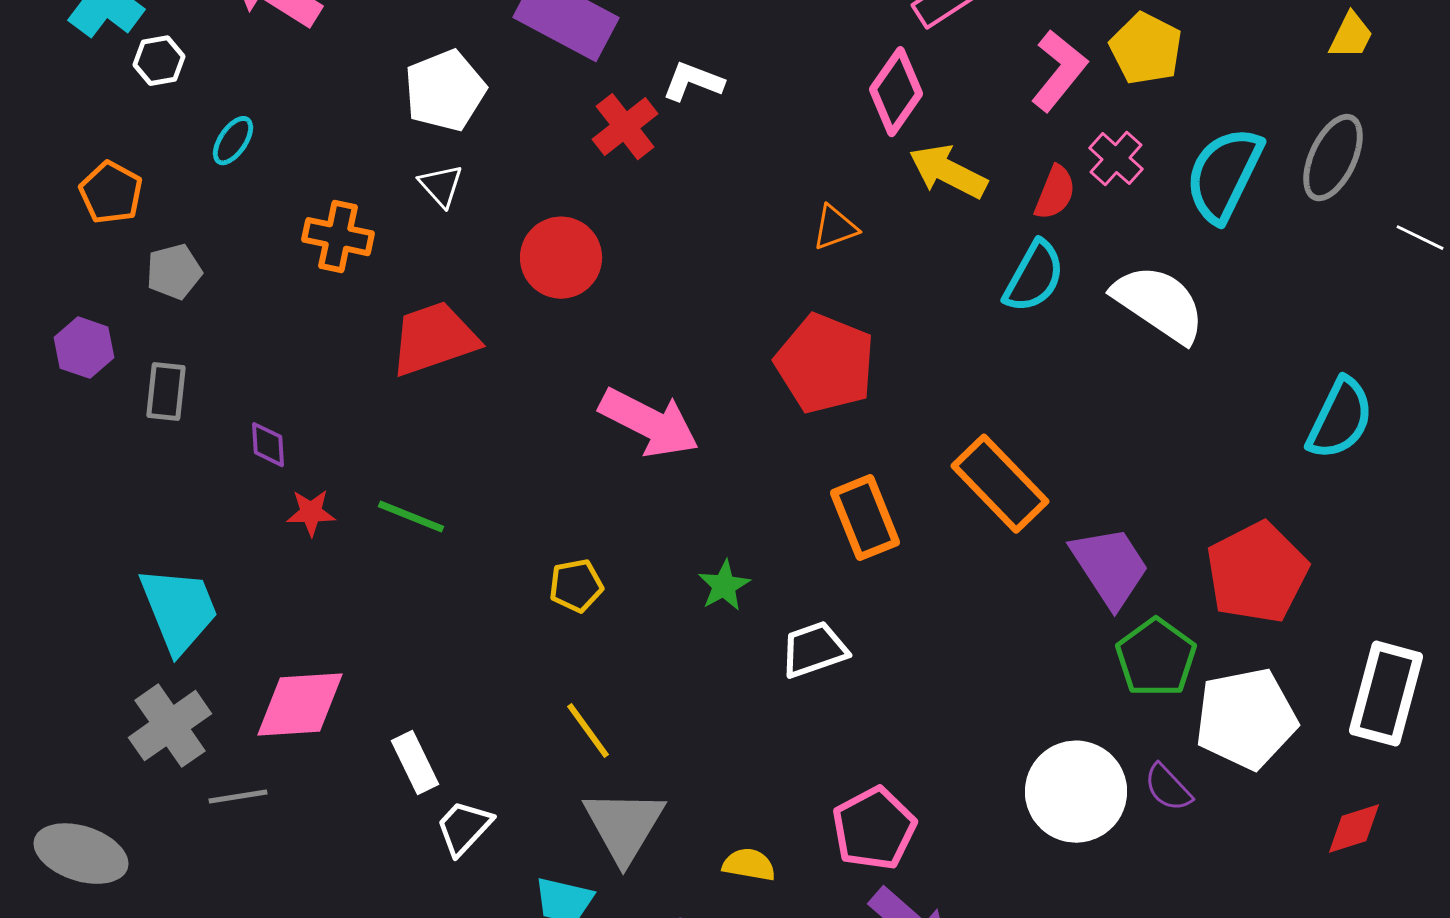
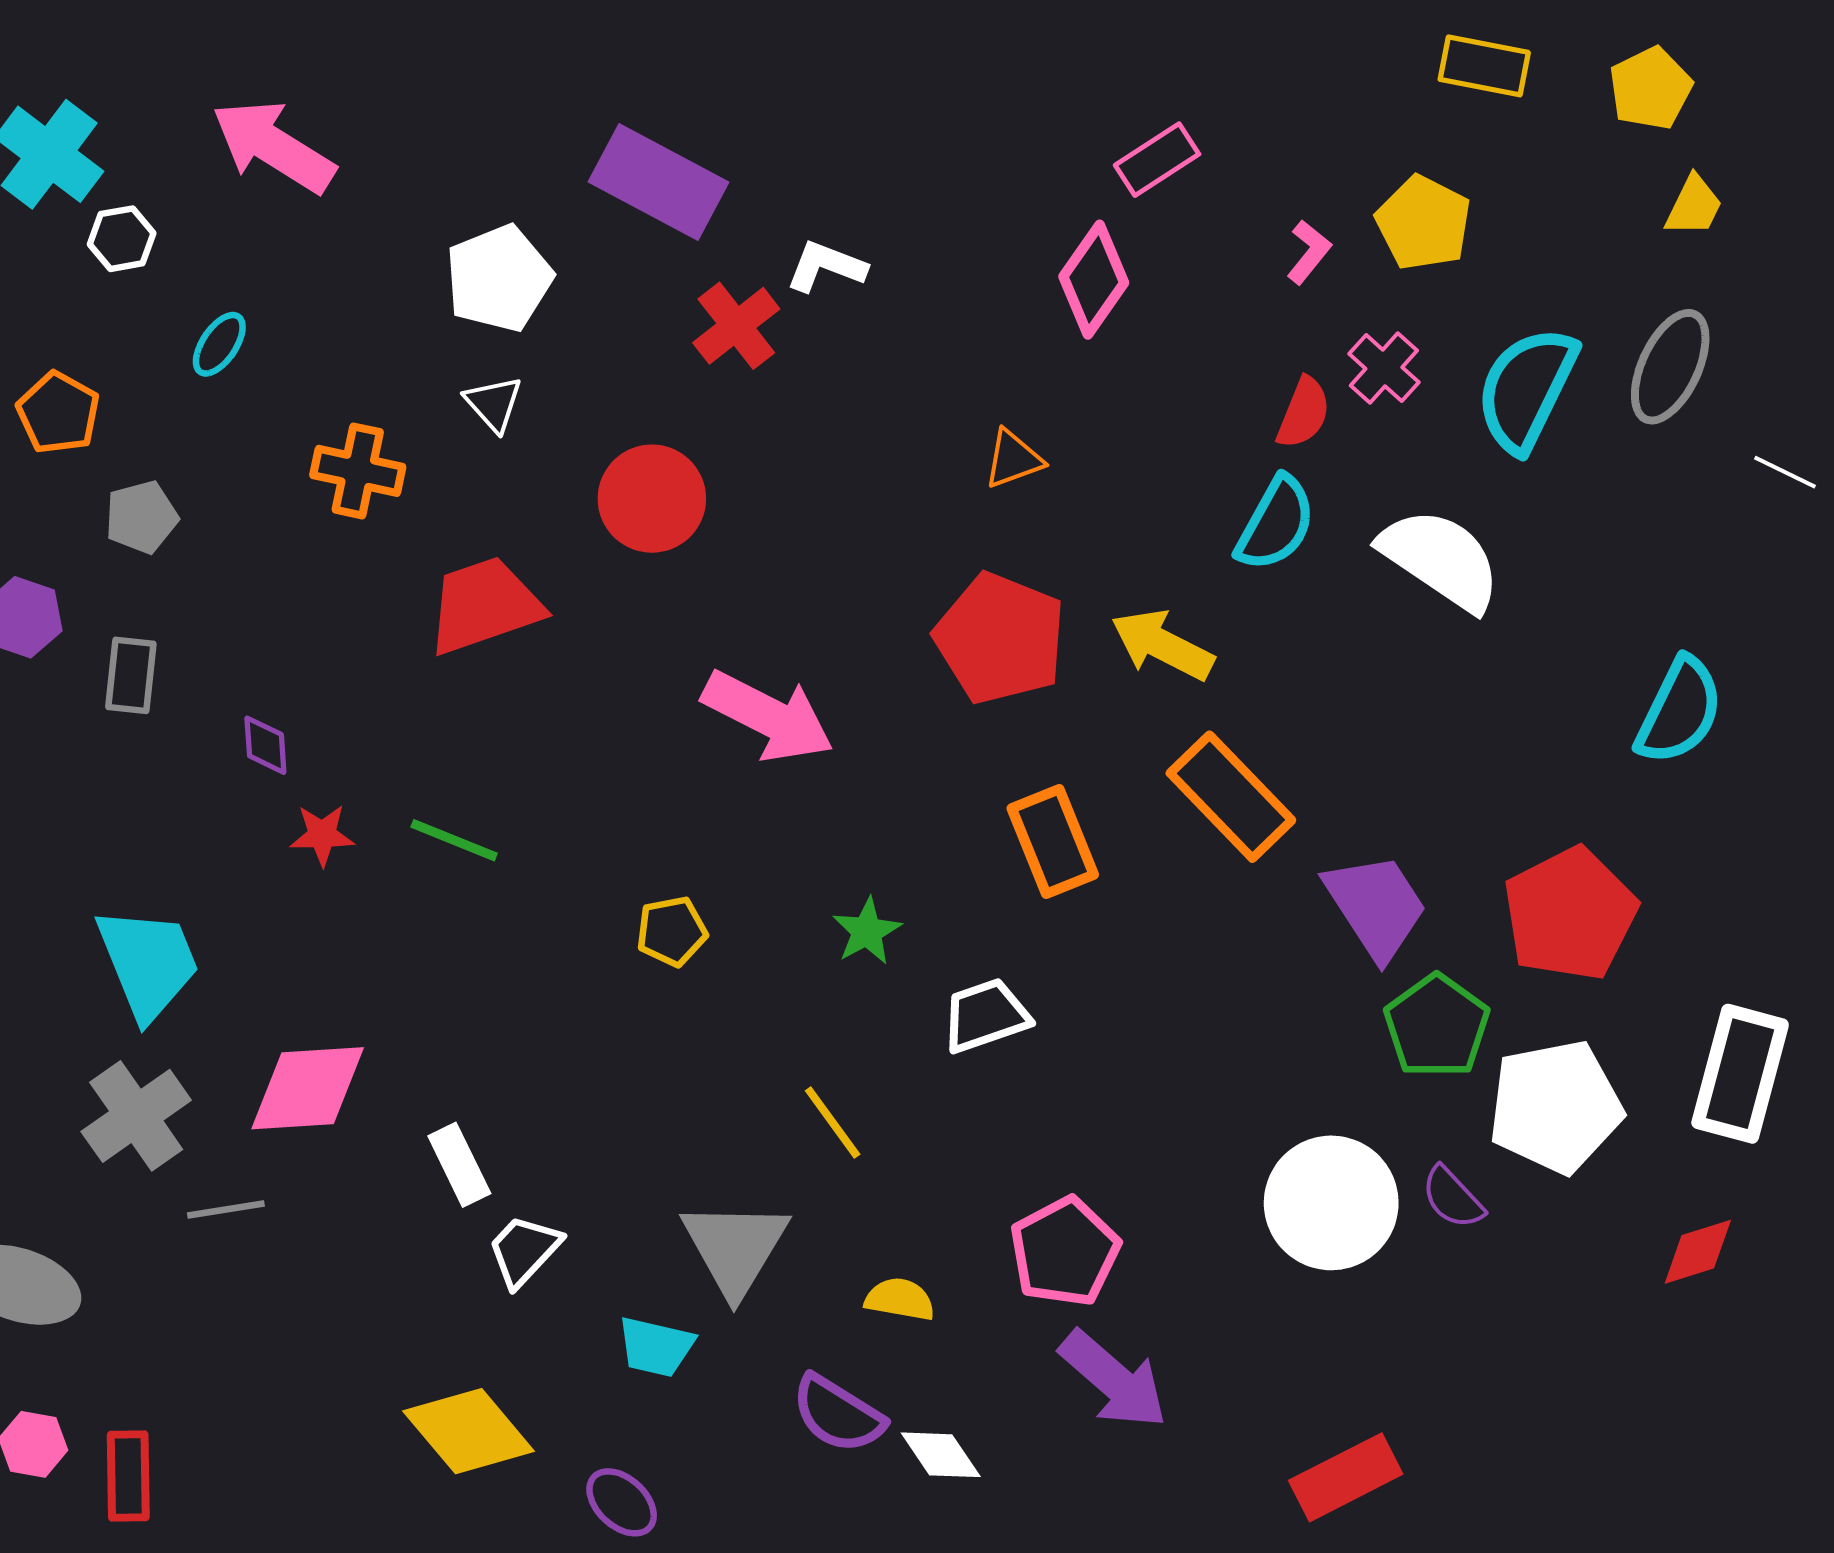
pink L-shape: (1059, 71) -> (1309, 252), size x0.6
yellow arrow: (948, 172) -> (1162, 645), moved
yellow line: (588, 731) -> (833, 1122), moved

